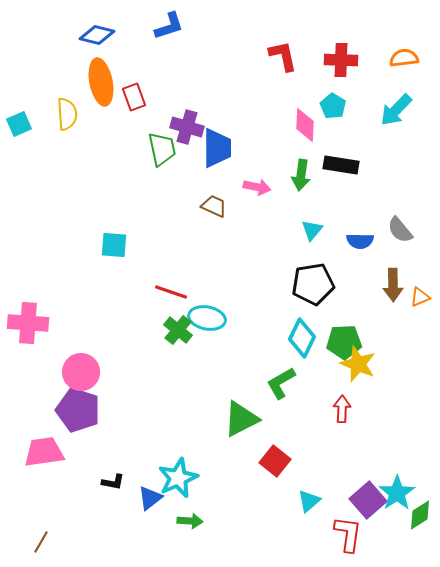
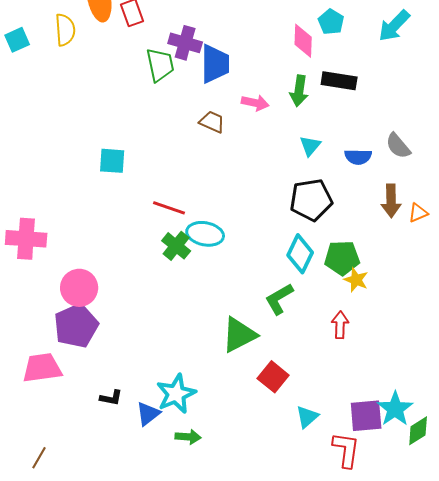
yellow star: (358, 364) -> (356, 280), size x0.7
purple pentagon: (78, 410) -> (76, 326), turned 30
purple square: (368, 500) -> (366, 416), turned 36

